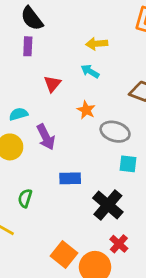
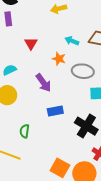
cyan arrow: (90, 71) -> (72, 41), moved
purple arrow: (46, 137) -> (43, 83), moved

